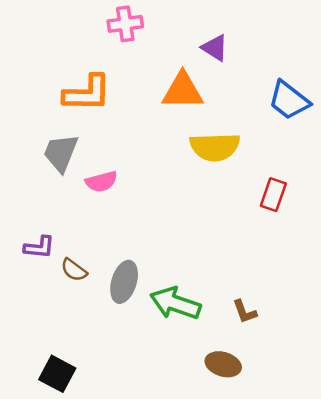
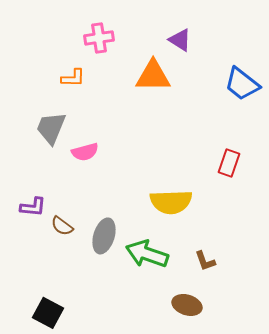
pink cross: (125, 24) -> (99, 38), moved
orange L-shape: (87, 93) -> (73, 78), size x0.6
yellow semicircle: (215, 147) -> (171, 202), moved

